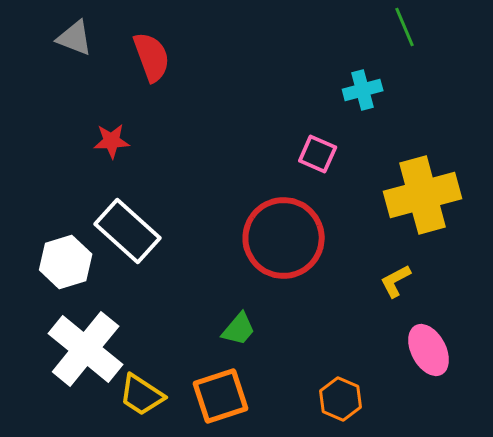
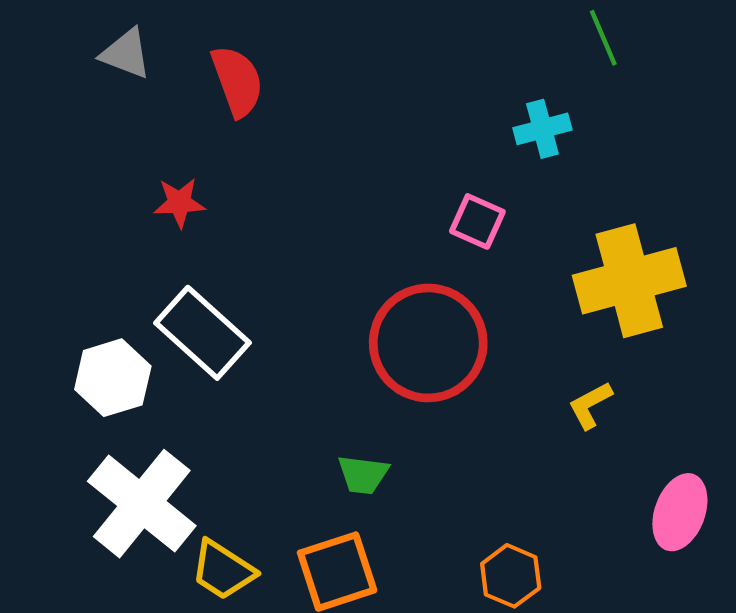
green trapezoid: (239, 329) -> (363, 475), turned 57
pink ellipse: (429, 350) -> (680, 512), moved, turned 48

